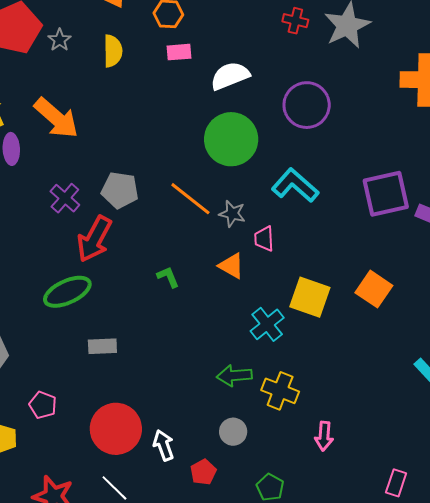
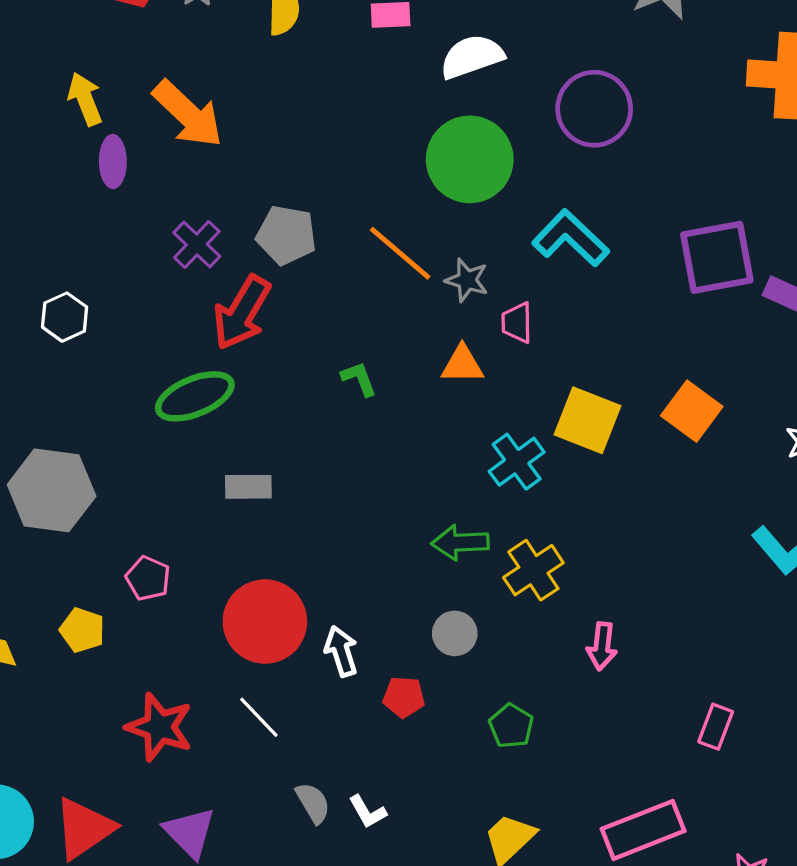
orange triangle: (231, 266) -> (462, 365), turned -32
yellow cross: (280, 391) -> (533, 570), turned 33
red pentagon: (203, 472) -> (404, 697), turned 30

